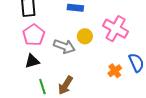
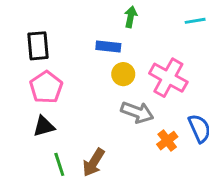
yellow circle: (85, 36) -> (123, 74), moved
gray arrow: (64, 46) -> (137, 112), moved

